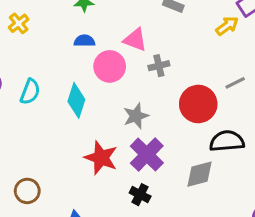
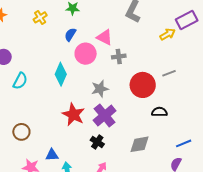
yellow cross: (19, 23) -> (40, 17), moved
blue semicircle: (84, 41) -> (70, 35), turned -64
cyan semicircle: (30, 92) -> (20, 81), moved
black semicircle: (227, 141) -> (159, 112), size x0.7
gray diamond: (199, 174) -> (140, 144), moved

